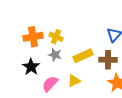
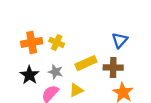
gray star: (55, 55) -> (56, 72), moved

